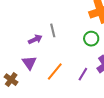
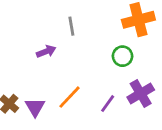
gray line: (53, 30) -> (71, 26), moved
purple triangle: (29, 63) -> (35, 107), moved

